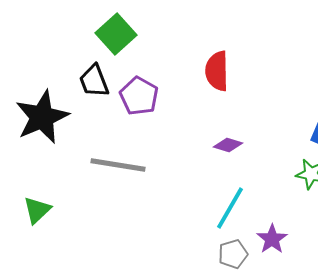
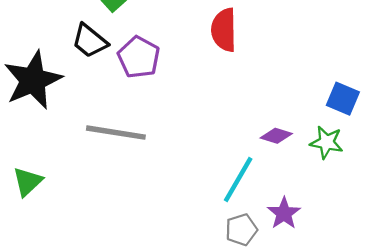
black trapezoid: (94, 81) -> (90, 41), turned -30
purple diamond: (228, 145) -> (276, 136), moved

